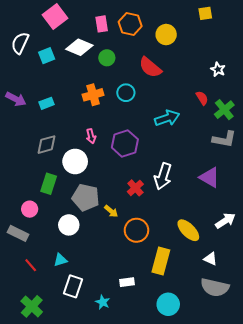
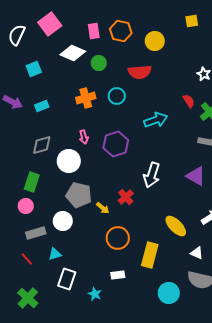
white semicircle: (20, 43) -> (17, 35), moved
cyan square: (47, 56) -> (34, 69), moved
red semicircle: (150, 67) -> (140, 72), turned -45
green rectangle: (49, 184) -> (32, 182), moved
red cross: (135, 188) -> (126, 197), moved
orange circle: (136, 230) -> (118, 238), moved
gray rectangle: (18, 233) -> (36, 233), moved, turned -42
cyan circle: (168, 304) -> (169, 293), moved

